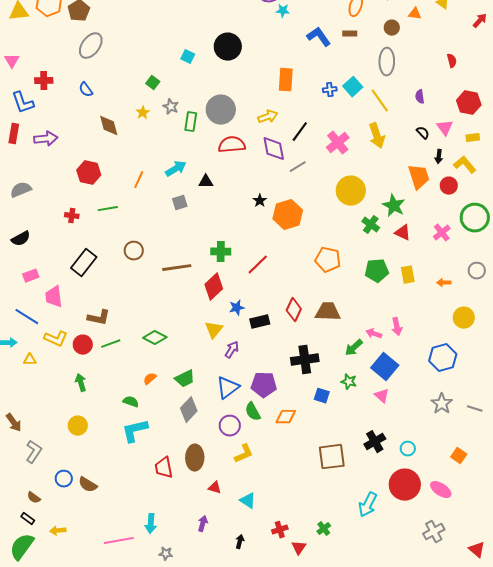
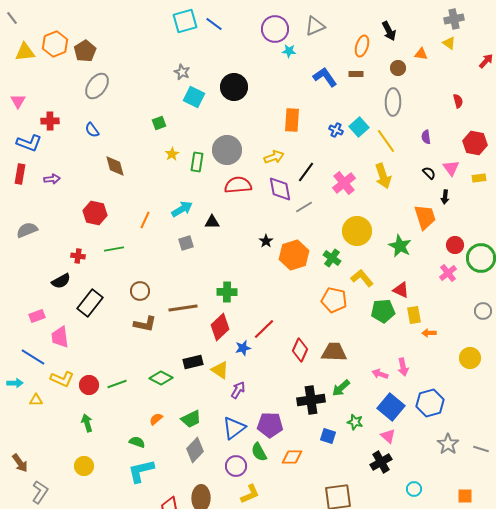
cyan square: (188, 57) -> (194, 97), size x1.5
green square: (153, 83) -> (159, 123), turned 32
blue cross: (330, 90) -> (336, 130), turned 32
blue L-shape: (23, 103) -> (29, 143), turned -50
gray star: (171, 107) -> (182, 72), moved
yellow star: (143, 113) -> (172, 154), moved
purple arrow: (46, 139) -> (52, 179), size x0.7
yellow L-shape: (465, 165) -> (362, 278), moved
red circle: (449, 186) -> (455, 245), moved
green cross: (371, 225) -> (332, 258), moved
red triangle: (403, 233) -> (401, 290), moved
black semicircle: (21, 239) -> (61, 281), moved
red line: (258, 265) -> (264, 329), moved
orange arrow: (444, 283) -> (429, 333), moved
brown L-shape: (99, 318) -> (145, 324), moved
black rectangle: (260, 322) -> (193, 362), moved
yellow triangle: (214, 330) -> (220, 370), turned -36
green arrow: (354, 348) -> (341, 388), moved
blue hexagon: (443, 358) -> (430, 403), moved
black cross: (375, 442) -> (381, 462), moved
orange square: (459, 456) -> (465, 496), turned -35

